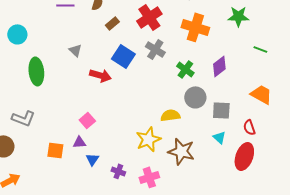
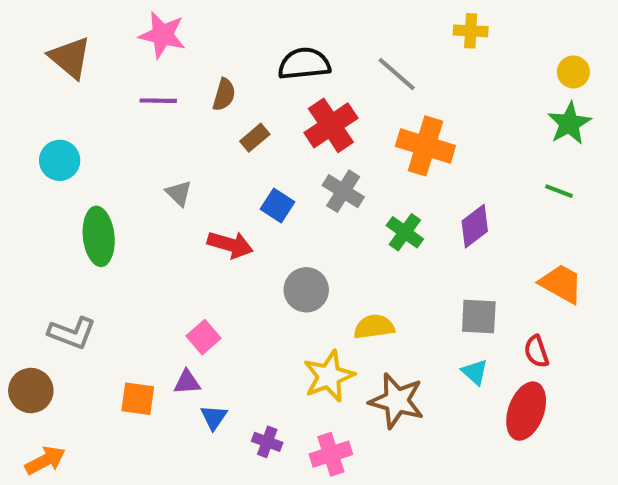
green star: (238, 16) -> (569, 123), moved, turned -30
blue square: (123, 56) -> (277, 206), size x0.7
gray circle: (195, 97) -> (306, 290), moved

